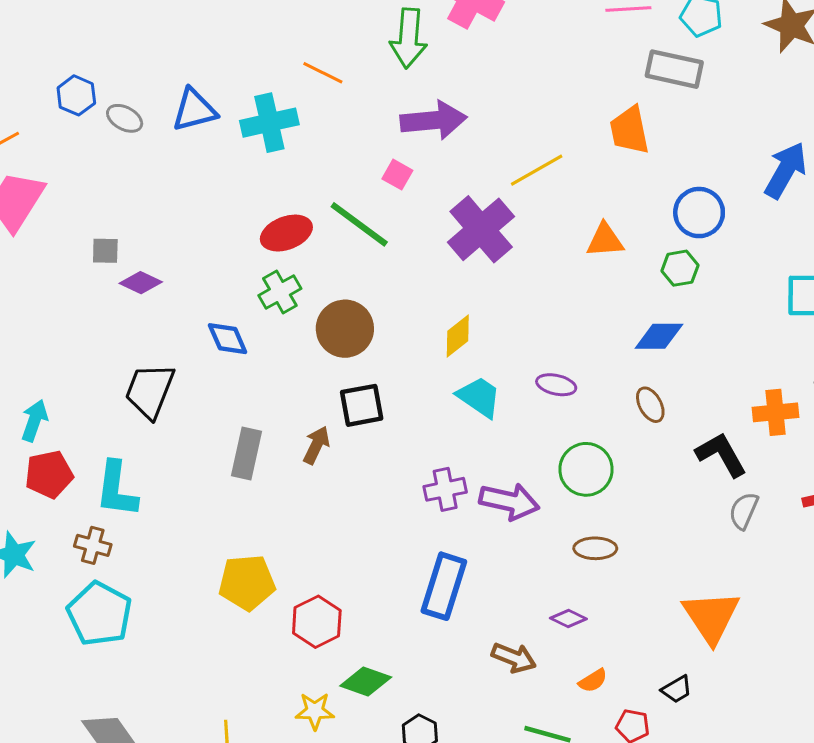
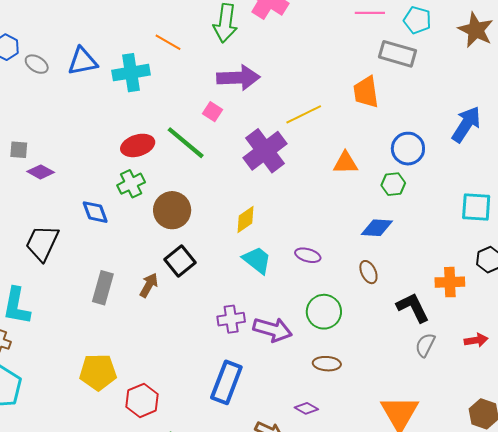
black square: (362, 405) -> (180, 261), turned -32

